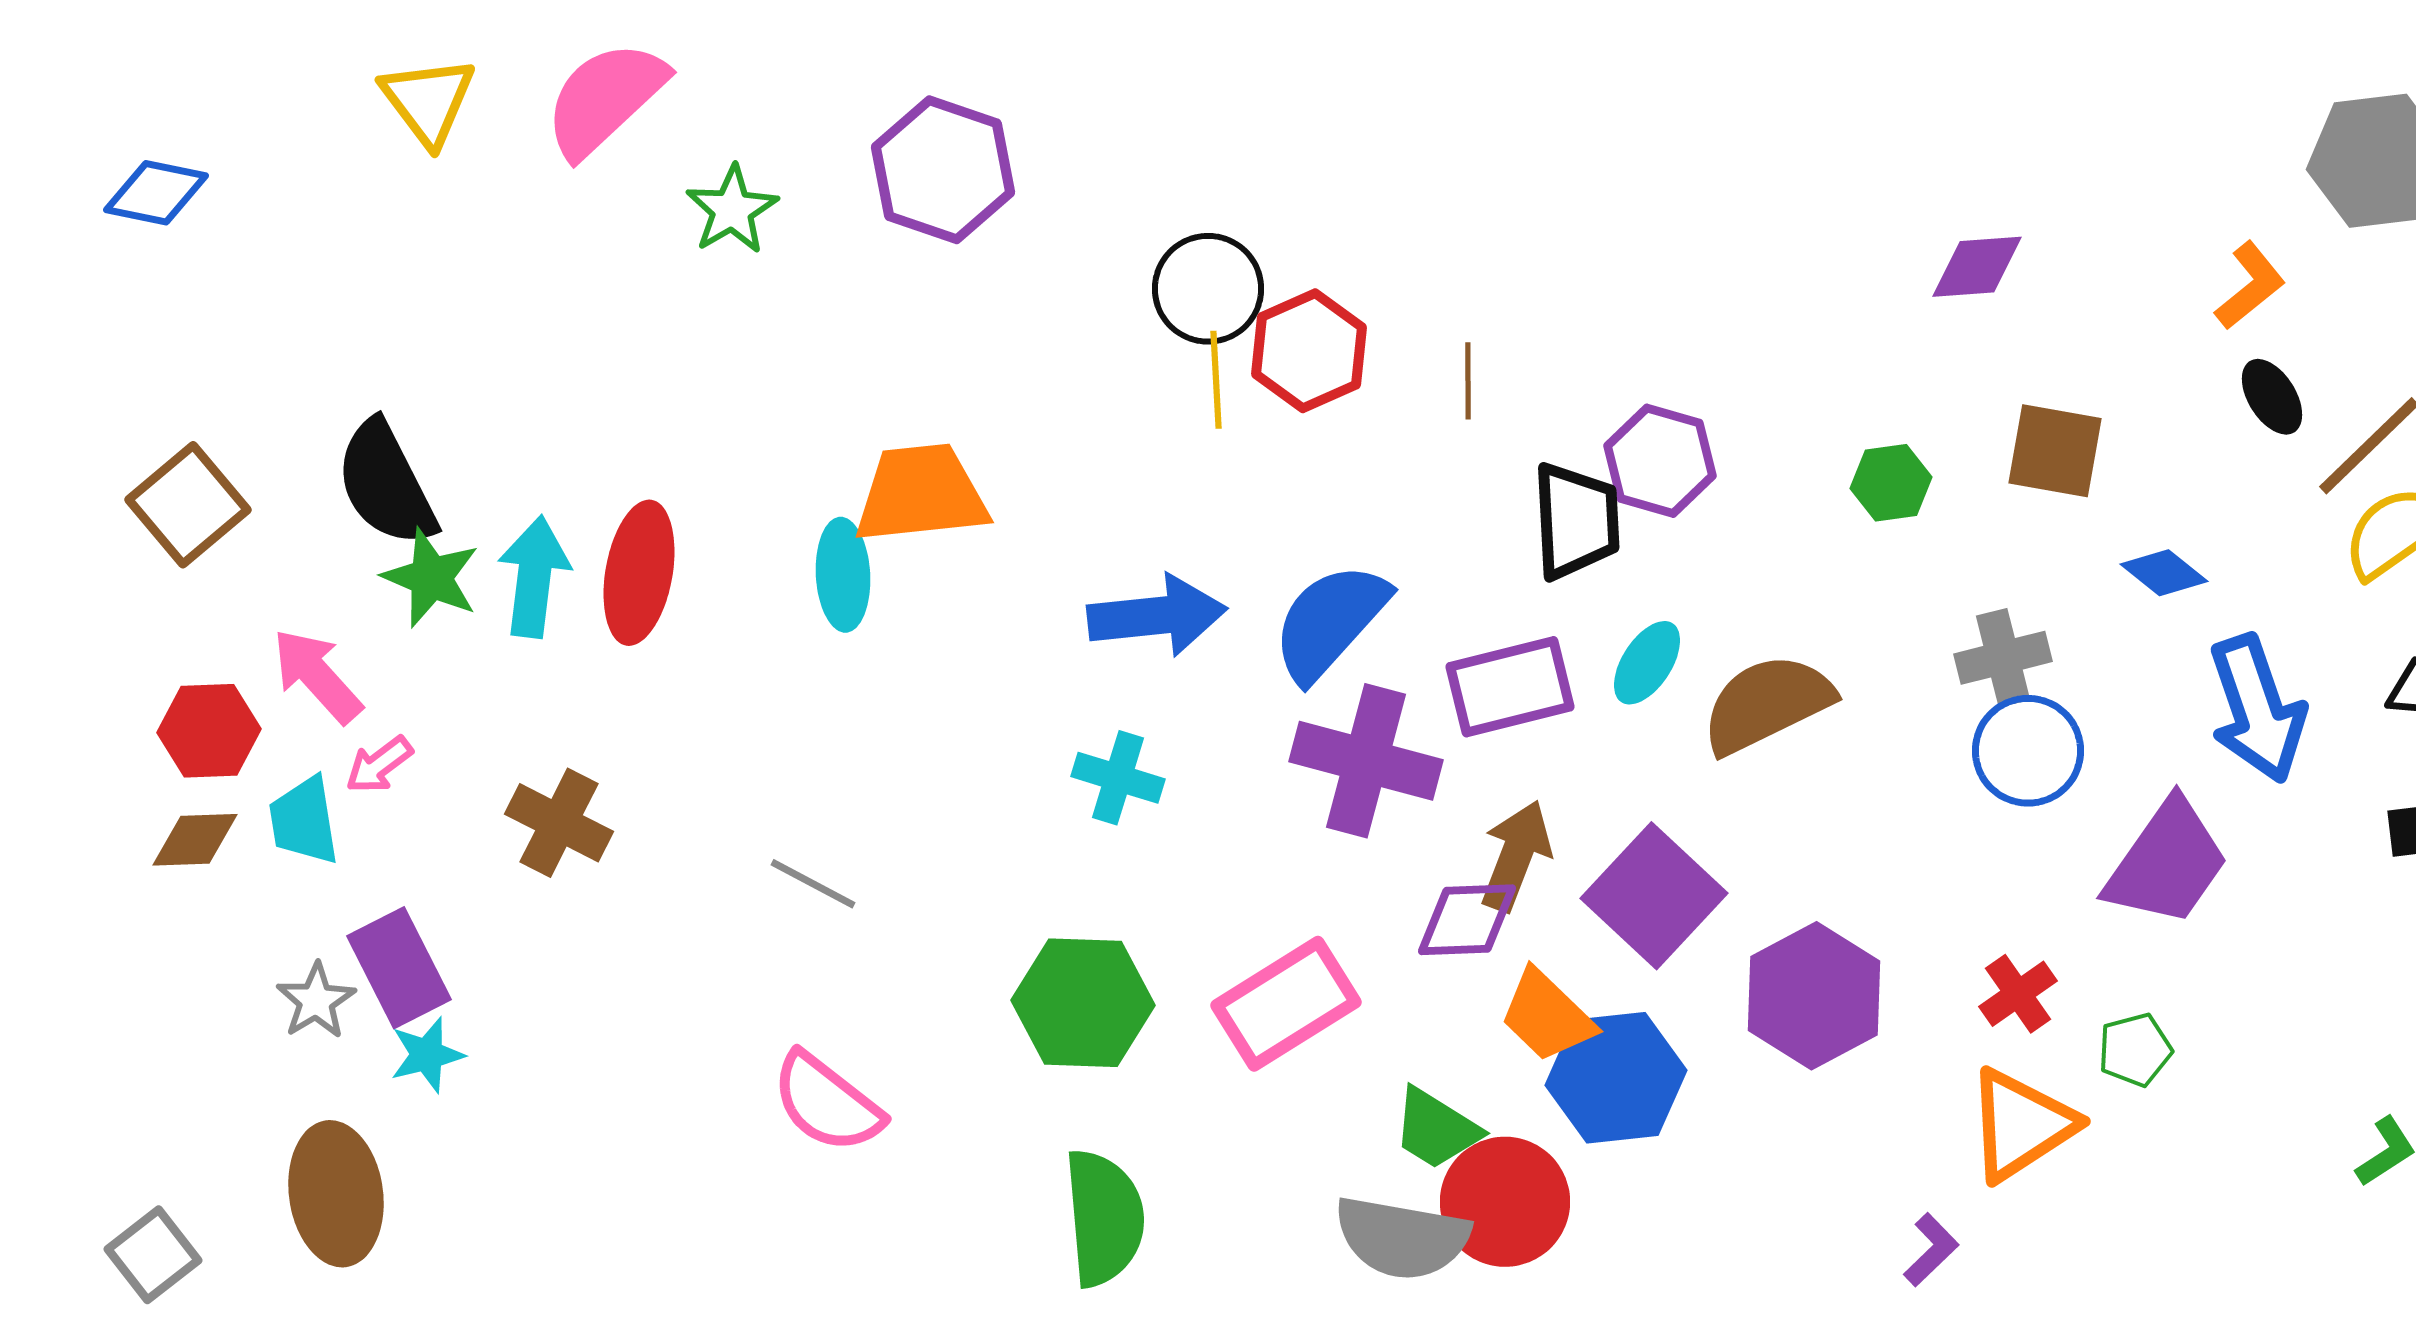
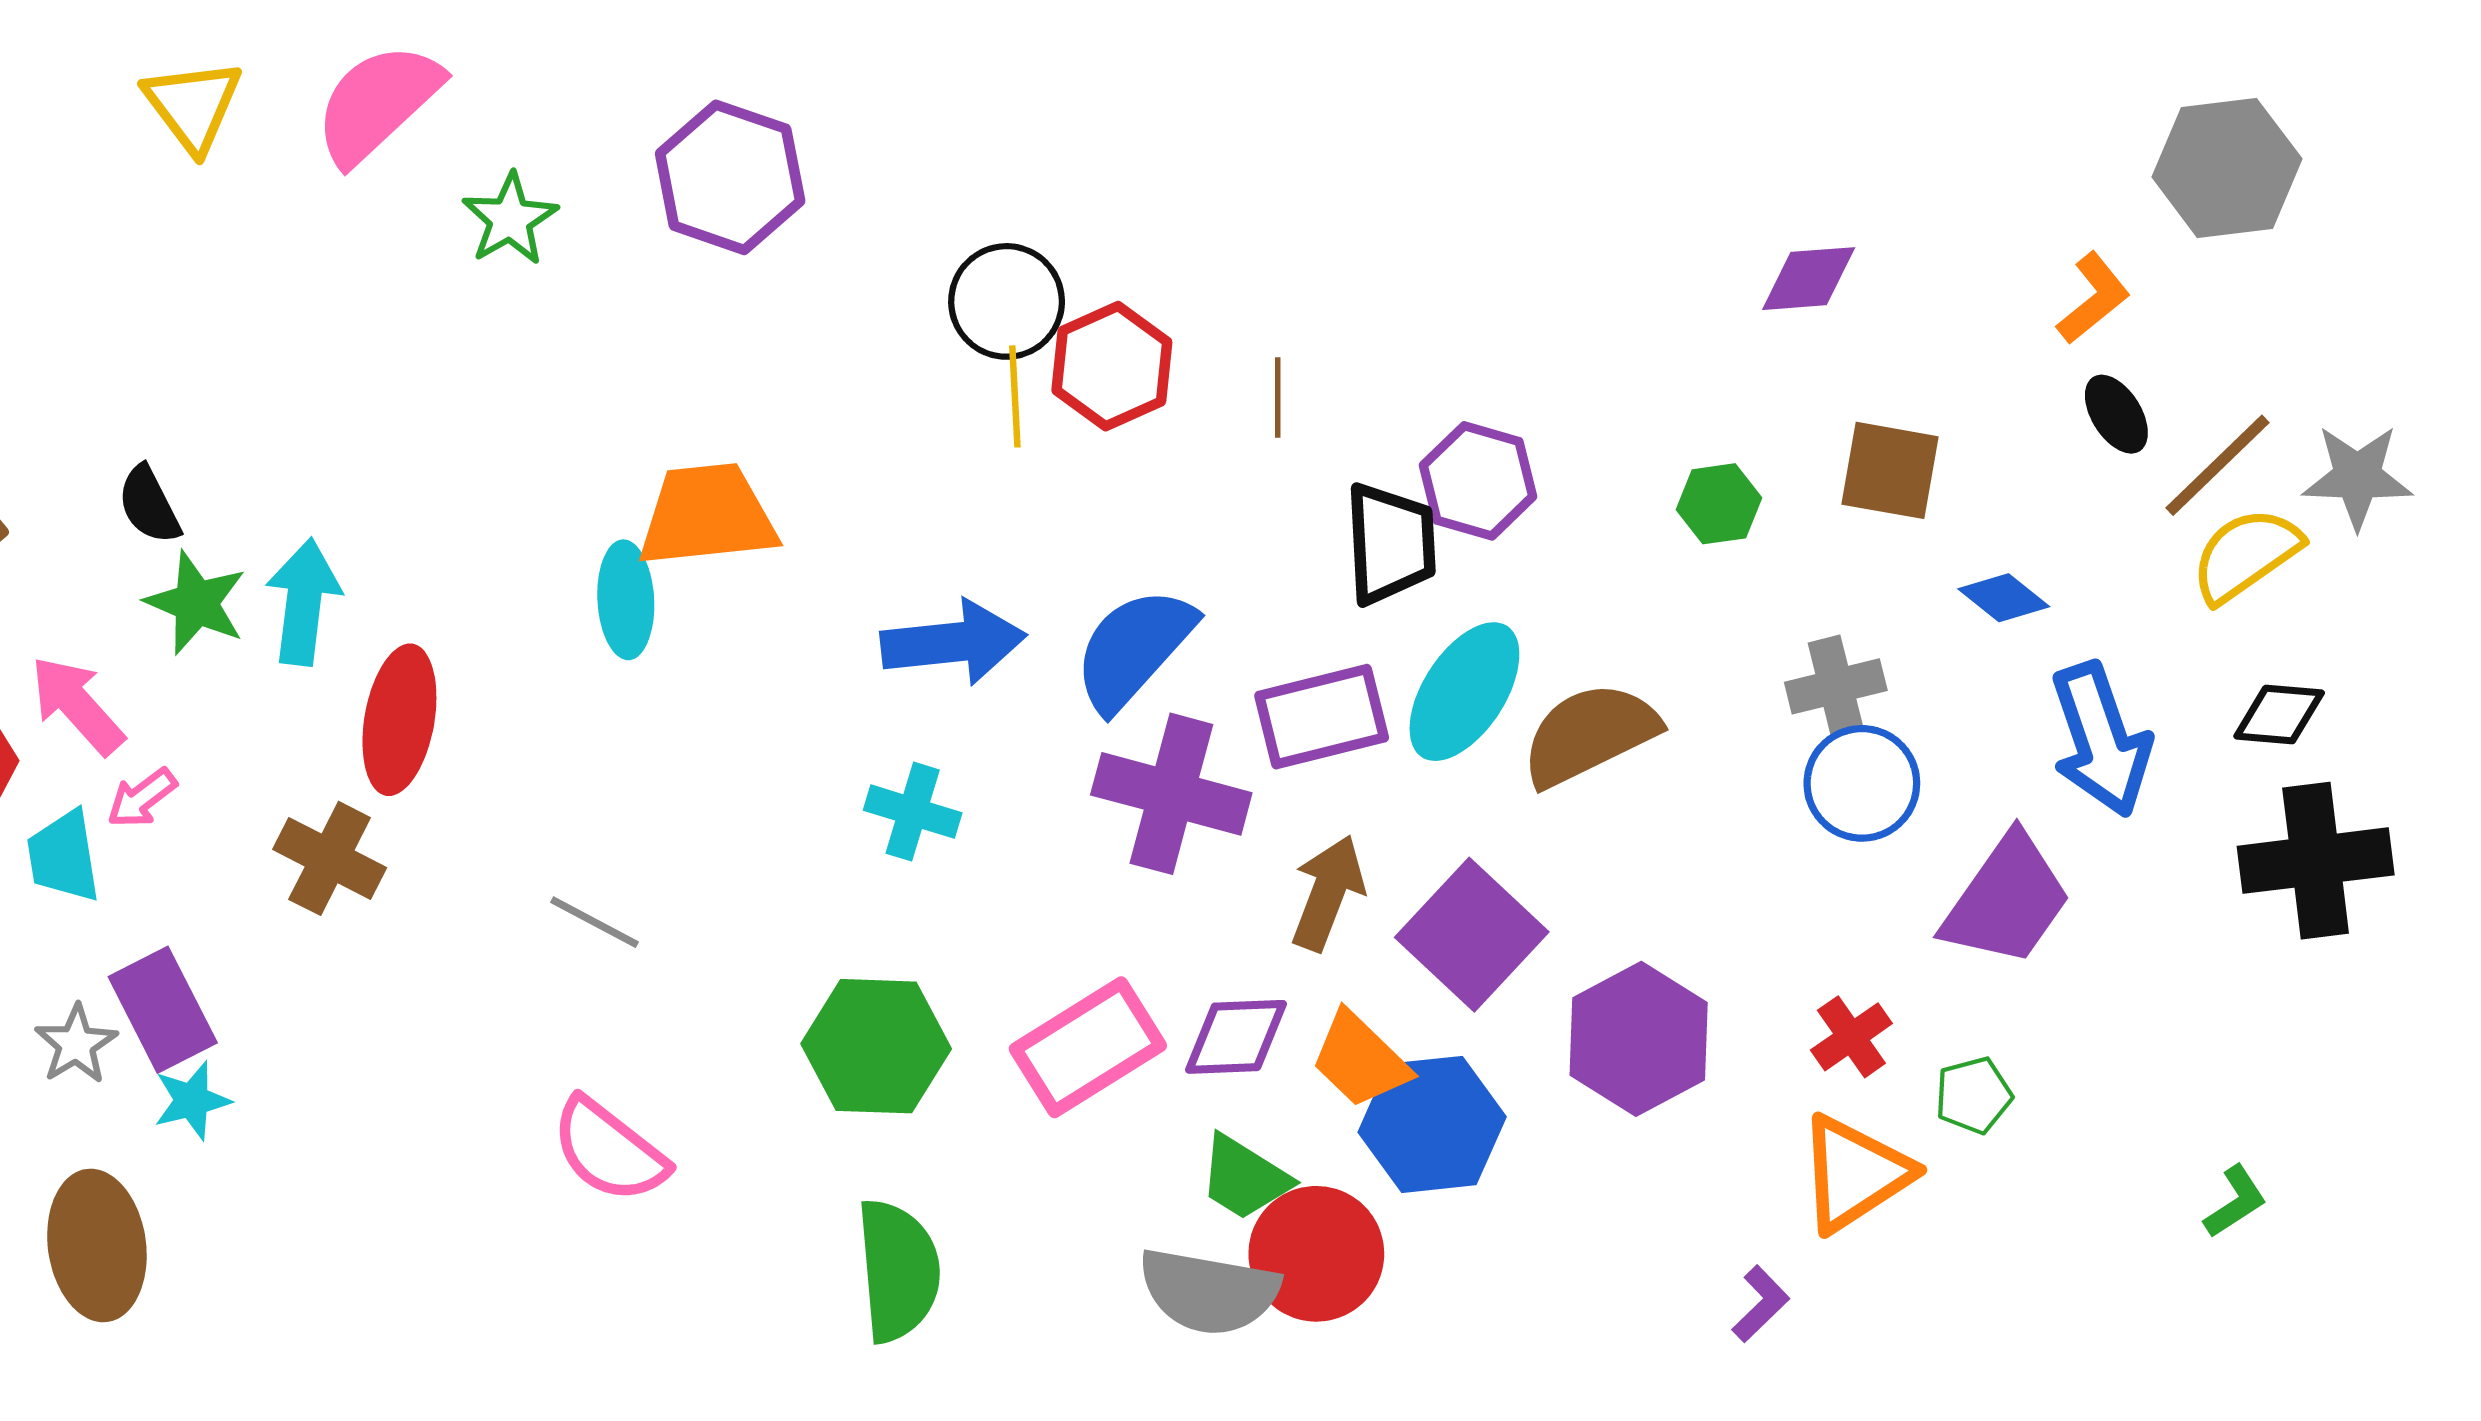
black semicircle: (386, 484) -> (149, 505), size x0.6
red ellipse: (639, 573) -> (399, 720), moved
cyan ellipse: (1647, 663) -> (1464, 692), size x1.6
purple diamond: (1467, 920) -> (1236, 1037), moved

